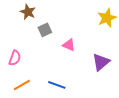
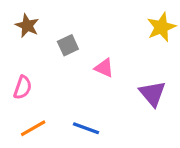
brown star: (28, 12) -> (27, 26), moved
purple triangle: (101, 62) -> (152, 94), turned -30

